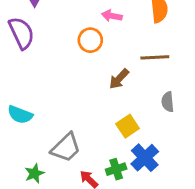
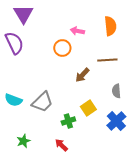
gray trapezoid: (66, 148) -> (42, 102), moved
blue cross: (145, 158) -> (116, 121), moved
green cross: (116, 169) -> (68, 121), moved

